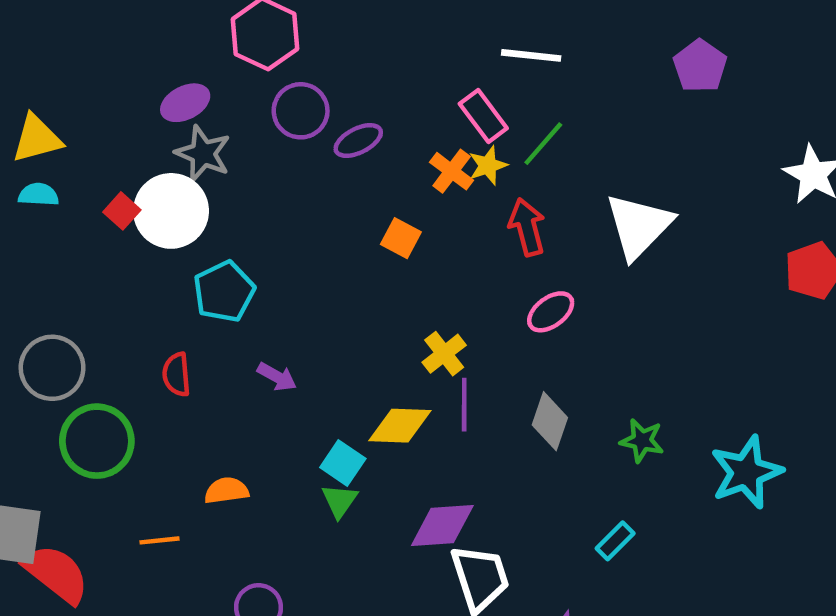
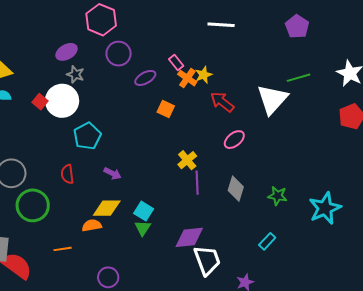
pink rectangle: (483, 116) -> (176, 62), moved, size x0.7
purple ellipse: (358, 141) -> (145, 78), moved
green line: (543, 144) -> (299, 78), moved, turned 35
gray star: (203, 153) -> (75, 74), size x0.7
red arrow: (527, 227) -> (222, 102), turned -35
yellow diamond: (400, 426) -> (107, 208), moved

